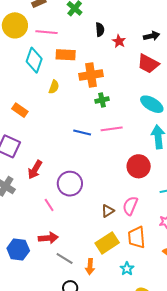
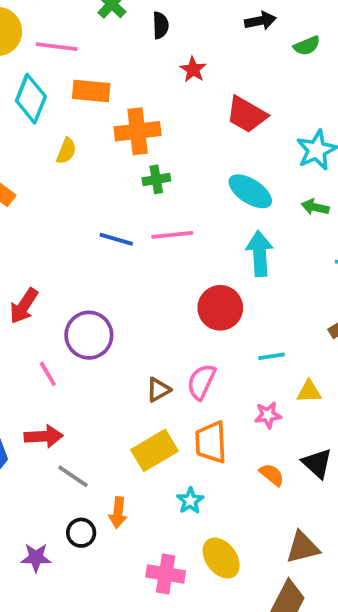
black semicircle: (100, 30) -> (160, 25), moved
black arrow: (152, 36) -> (260, 21), moved
orange arrow: (90, 267) -> (118, 513), moved

